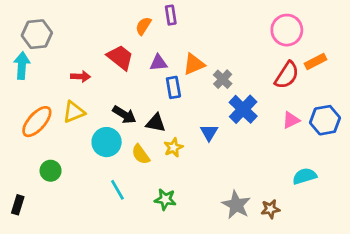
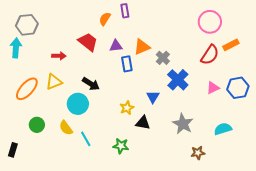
black triangle: (156, 123) -> (143, 123), moved
yellow semicircle: (141, 154) -> (66, 128), moved
gray star: (236, 205) -> (183, 124), moved

